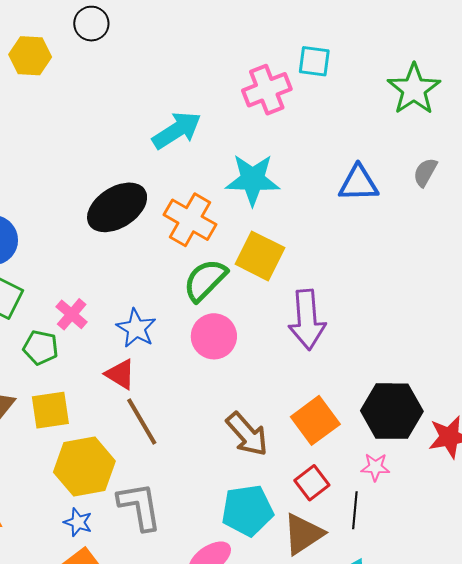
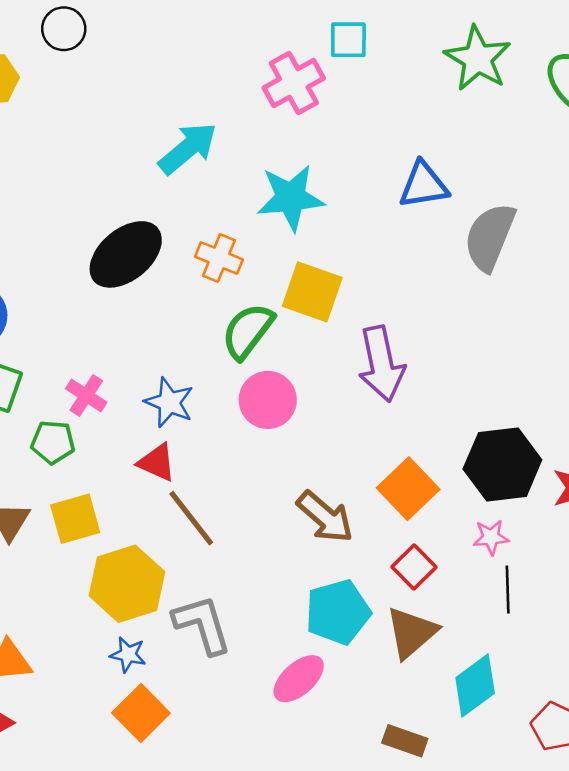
gray semicircle: (425, 172) -> (490, 237), moved, size x1.8
orange cross: (190, 220) -> (219, 258), size x0.7
black line: (355, 510) -> (508, 590), moved

